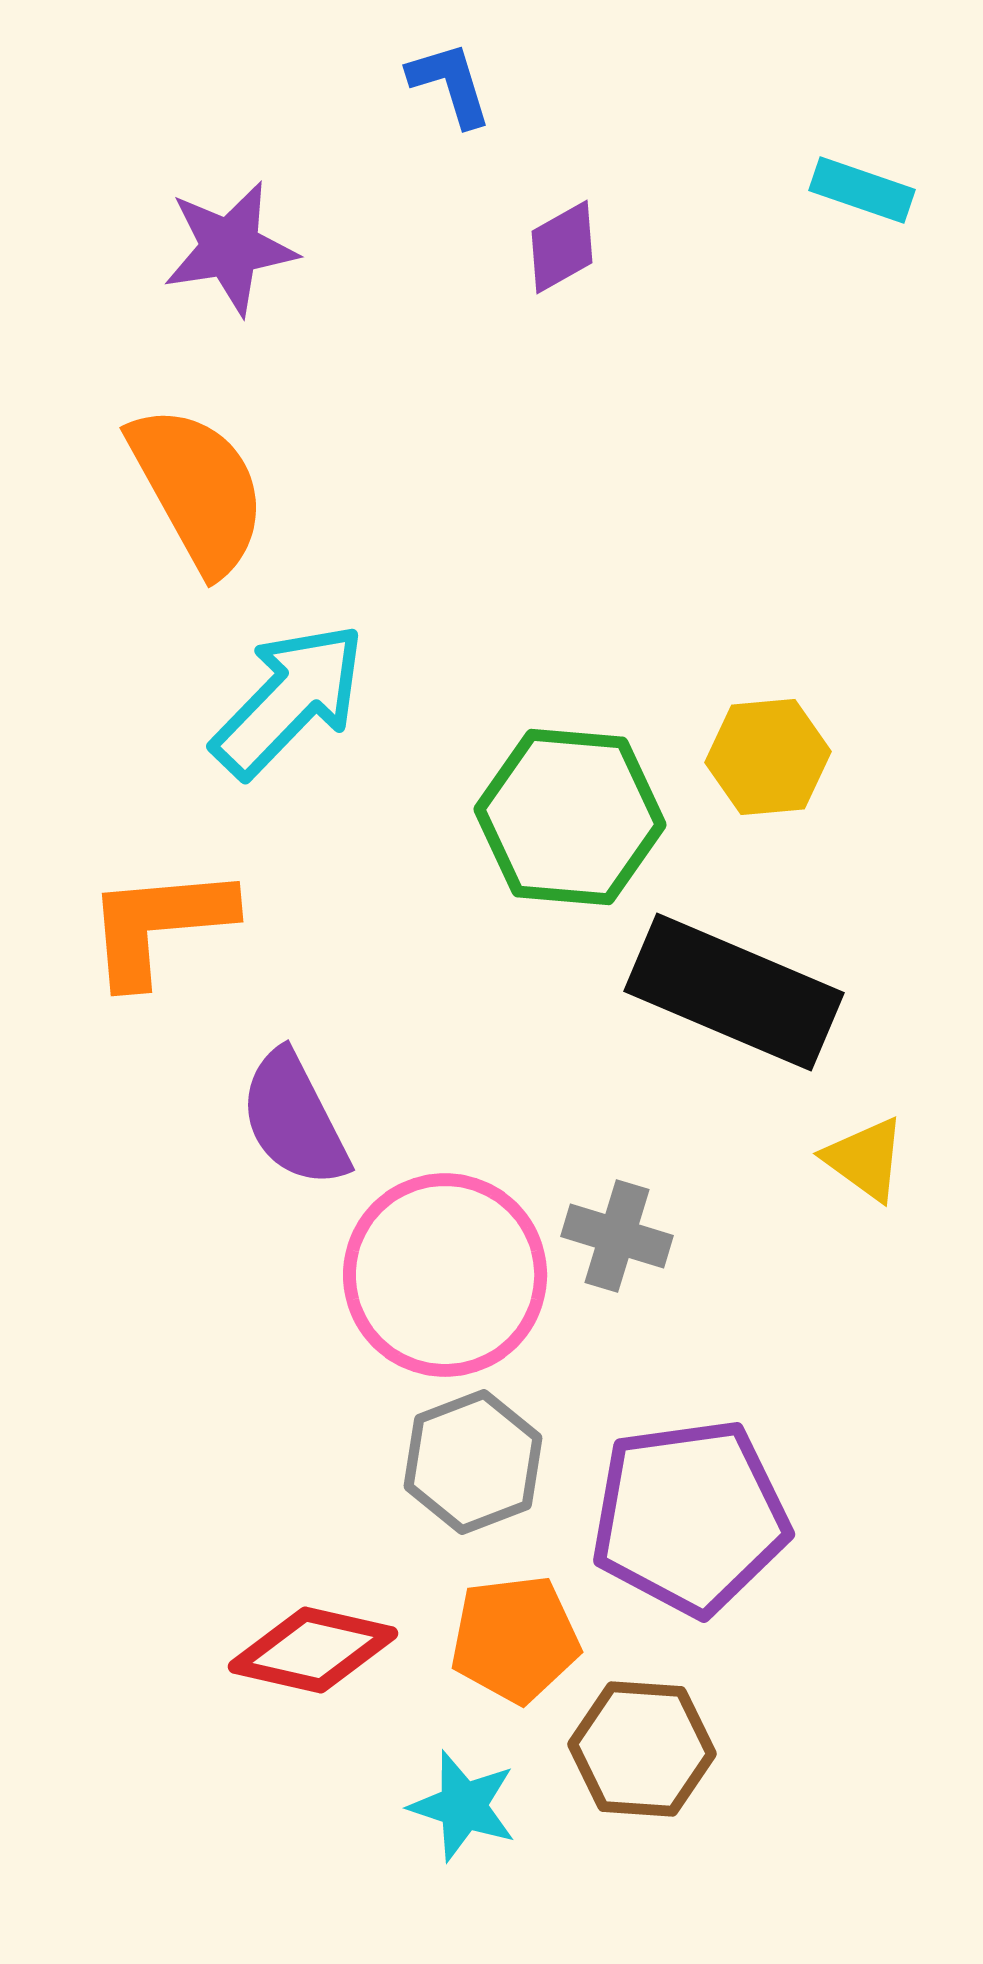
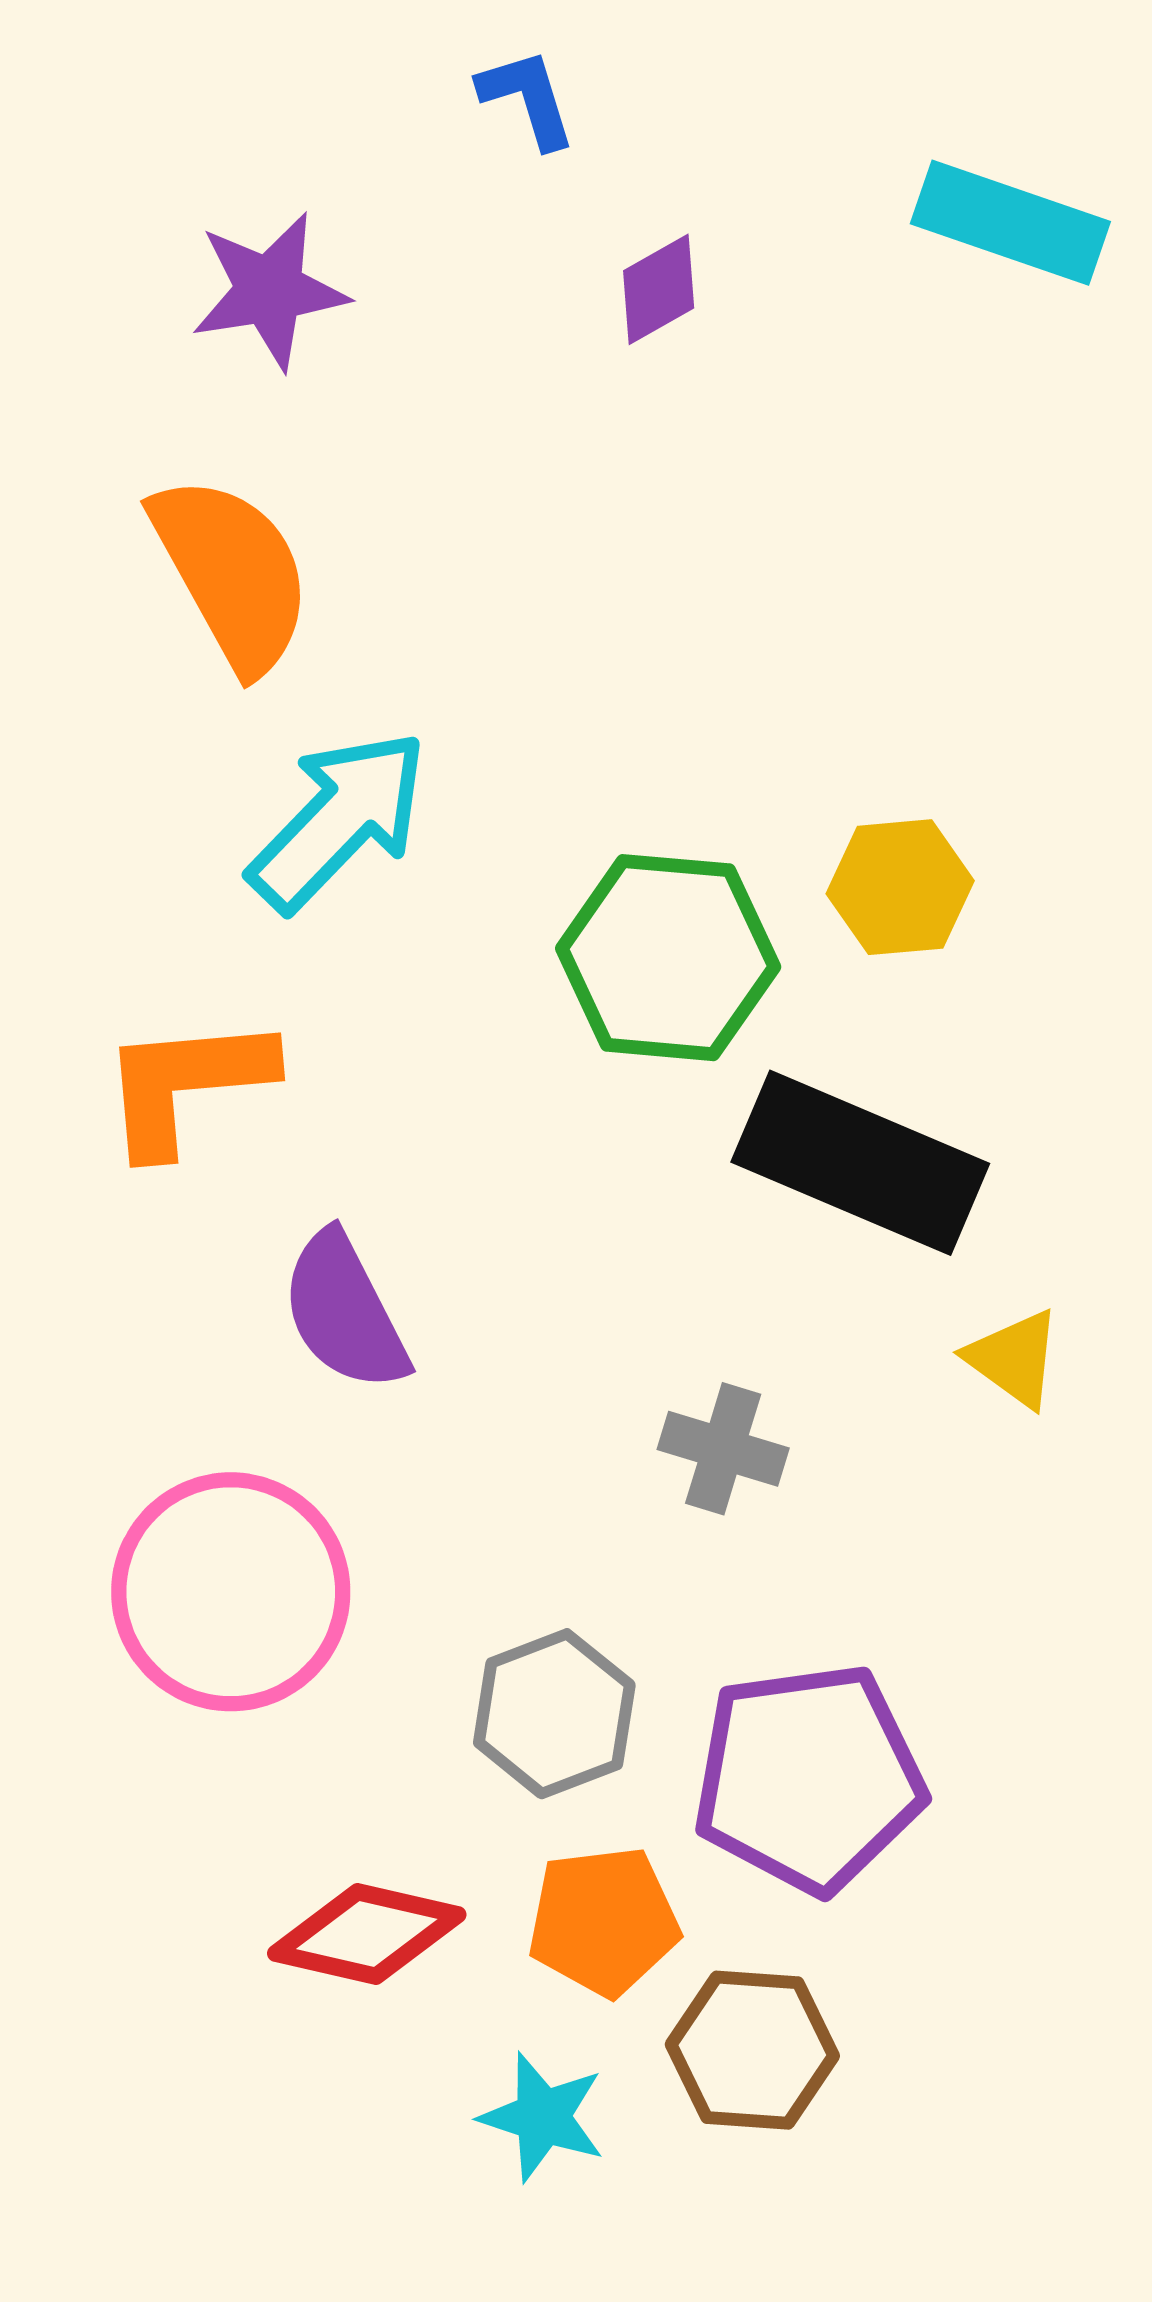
cyan rectangle: (862, 190) -> (1010, 223), size x1.6
pink circle: (445, 1275) -> (231, 1592), moved

